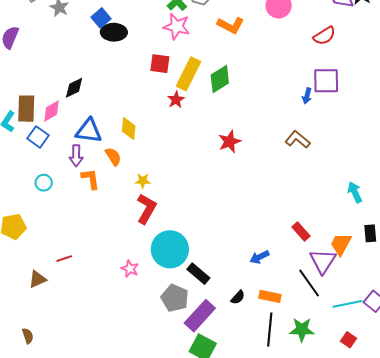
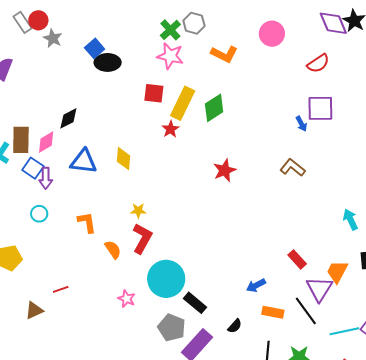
blue arrow: (307, 96) -> (301, 124), turned -42
purple arrow: (76, 156) -> (46, 178), moved
orange semicircle: (113, 156) -> (113, 250), moved
orange L-shape: (91, 179) -> (87, 222), moved
orange rectangle: (270, 296) -> (273, 312), moved

